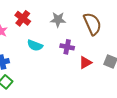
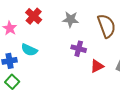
cyan semicircle: (35, 45) -> (29, 50), moved

